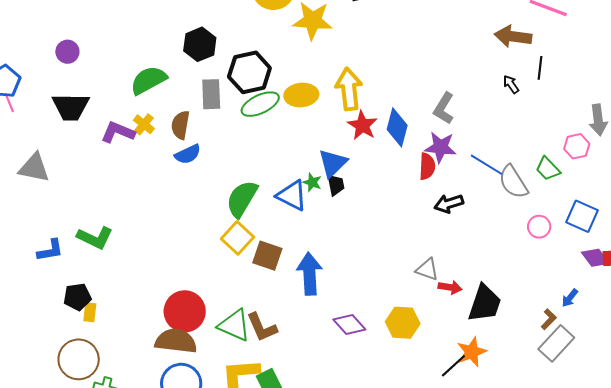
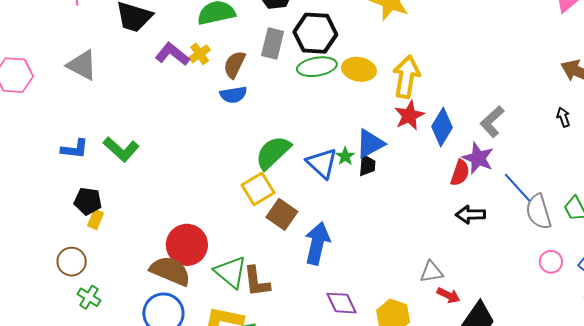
gray triangle: (427, 269) -> (431, 272), turned -45
brown circle: (79, 359) -> (72, 262), size x0.7

